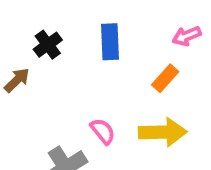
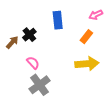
black cross: (48, 45) -> (29, 35), moved
pink semicircle: (103, 131) -> (33, 63), moved

